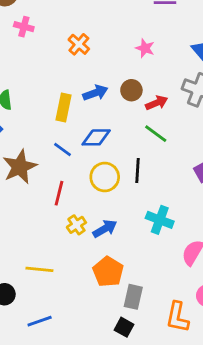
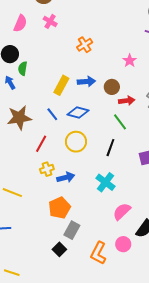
black line: (138, 171) -> (110, 148), moved

